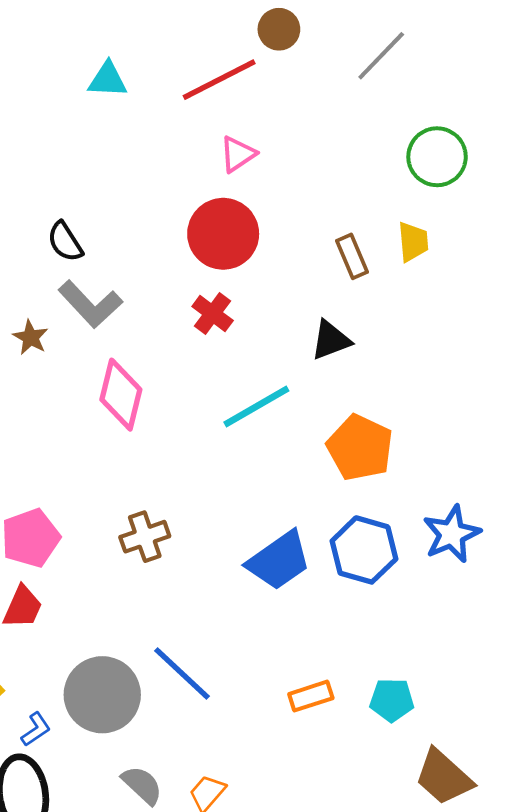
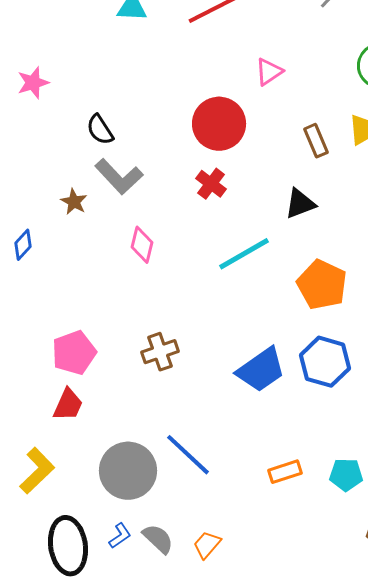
pink triangle: (238, 154) -> (269, 72), moved
pink diamond: (121, 395) -> (142, 245), size x0.7
blue L-shape: (36, 729) -> (120, 536), moved

